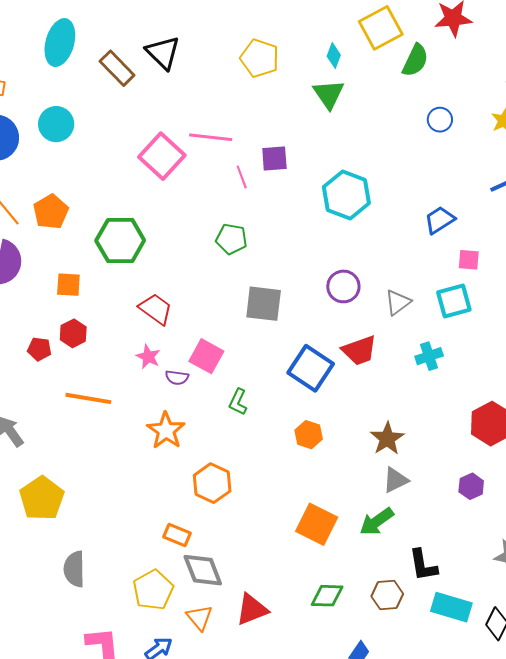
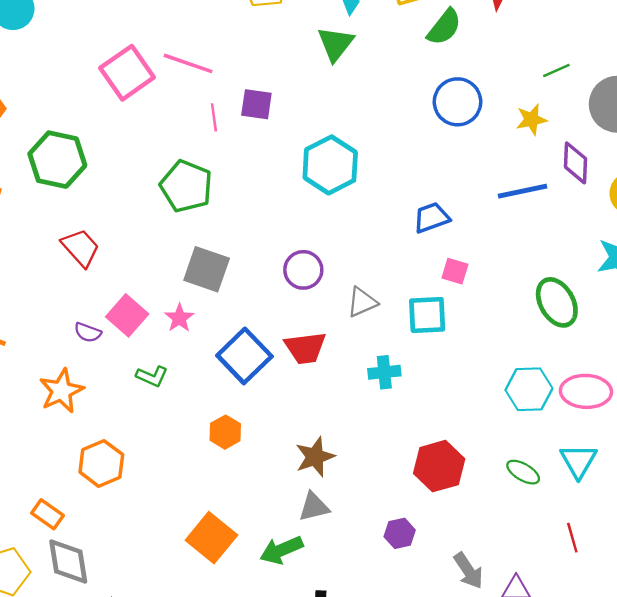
blue circle: (440, 120) -> (457, 102), size x1.6
green pentagon: (231, 239) -> (186, 186), size x1.4
pink star: (148, 357) -> (179, 318), moved
green L-shape: (238, 402) -> (152, 376), turned -104

